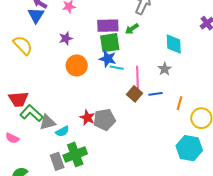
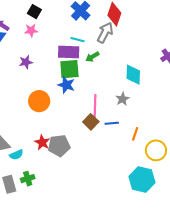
orange circle: (77, 65) -> (39, 101), moved
cyan line: (117, 68) -> (78, 40), moved
green cross: (75, 154) -> (28, 179), size x0.6

